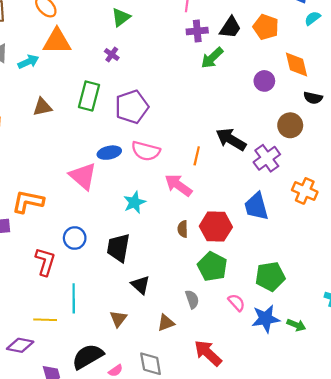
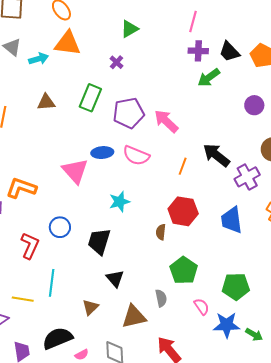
black trapezoid: (230, 27) -> (229, 52), turned 95
pink arrow: (178, 185) -> (166, 121), moved
red hexagon: (216, 227) -> (183, 211), moved
brown triangle: (166, 323) -> (134, 317), size x1.5

